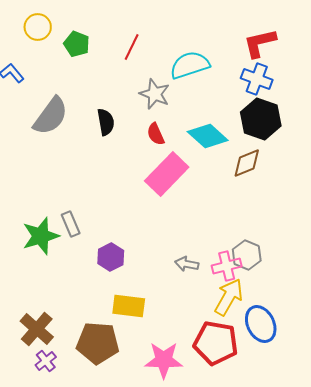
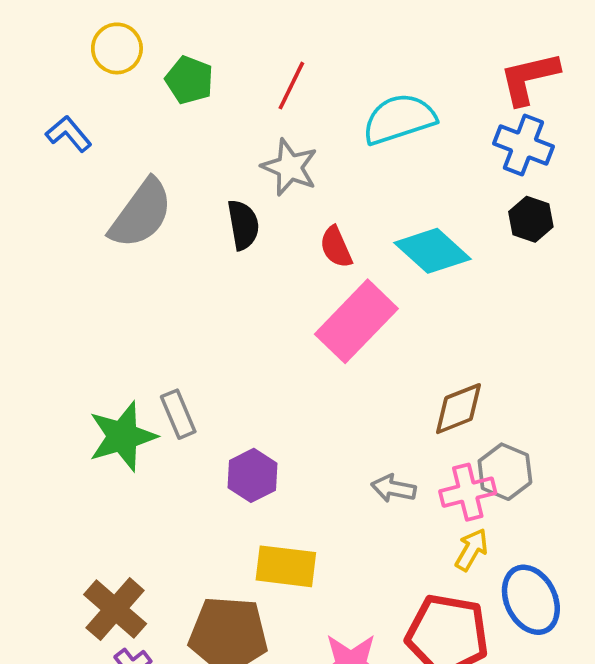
gray star: (155, 94) -> (290, 167), moved
black hexagon: (261, 119) -> (531, 219), size x0.6
brown diamond: (247, 163) -> (458, 409), moved
yellow arrow: (229, 297) -> (471, 550), size x0.6

